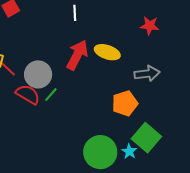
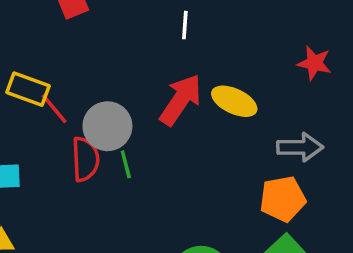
red semicircle: (28, 94) -> (85, 159), turned 50
green line: (51, 95) -> (126, 164), turned -63
orange pentagon: (125, 103) -> (283, 199), moved

